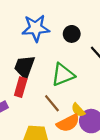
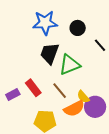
black trapezoid: (24, 67) -> (50, 53), moved
red rectangle: (21, 87) -> (33, 88), moved, turned -54

